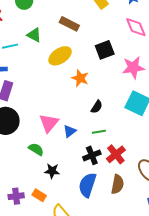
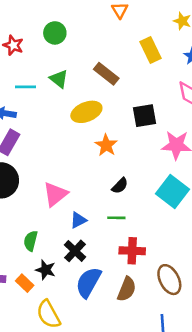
blue triangle: (70, 131) -> (78, 220), moved
green semicircle: (36, 149) -> (31, 241), moved, turned -119
red cross: (116, 154) -> (132, 251), turned 30
black cross: (92, 155) -> (75, 251), moved, turned -36
black star: (52, 171) -> (46, 270), moved

